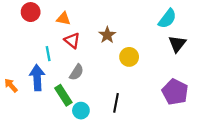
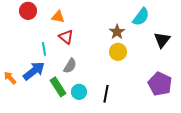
cyan semicircle: (167, 19) -> (141, 17), moved
brown star: (107, 35) -> (117, 32), moved
blue arrow: (37, 78) -> (34, 71), turned 55
cyan circle: (81, 111) -> (79, 92), moved

